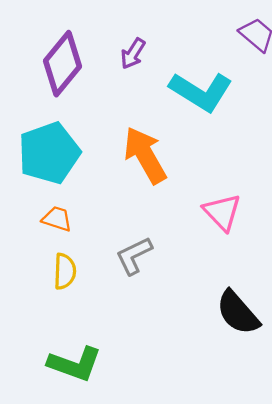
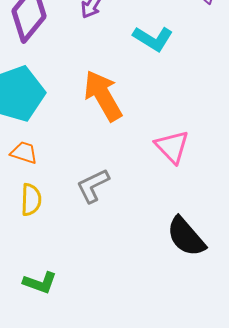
cyan L-shape: (201, 92) -> (153, 39), size x0.7
green L-shape: (75, 364) -> (40, 283), size x0.7

